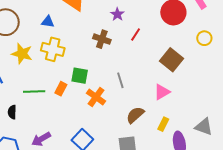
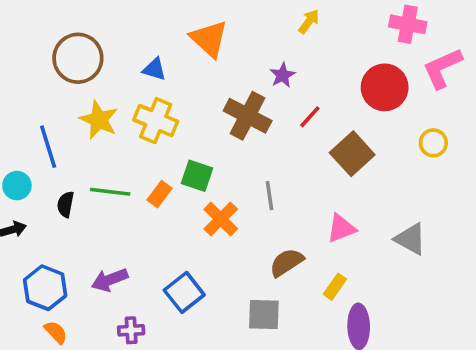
brown cross: (102, 39) -> (248, 116), size x1.4
brown square: (171, 60) -> (352, 154), moved
black semicircle: (12, 112) -> (66, 204), moved
gray triangle: (204, 127) -> (410, 239), moved

